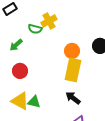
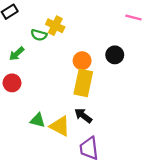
yellow cross: (49, 21) -> (55, 26), turned -35
red circle: (20, 71) -> (12, 83), moved
yellow triangle: (20, 101) -> (60, 126), moved

